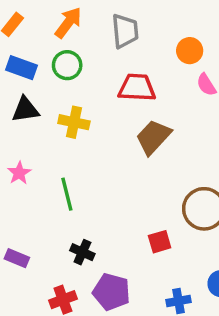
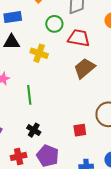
green circle: (67, 65) -> (54, 24), moved
blue rectangle: (22, 68) -> (13, 17), turned -36

